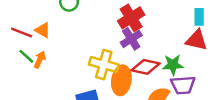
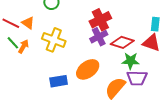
yellow cross: (104, 64) -> (54, 40), moved
red diamond: (146, 67) -> (122, 42), moved
orange ellipse: (121, 80) -> (88, 69), turned 40

